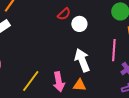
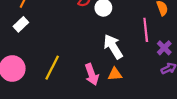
yellow line: (31, 81) -> (52, 68), moved

